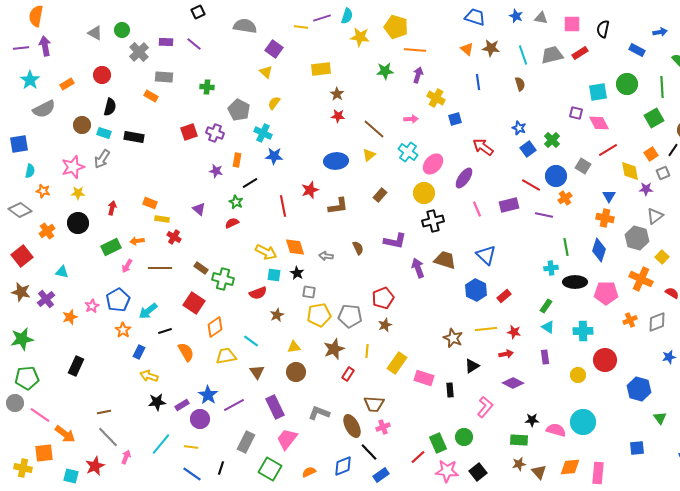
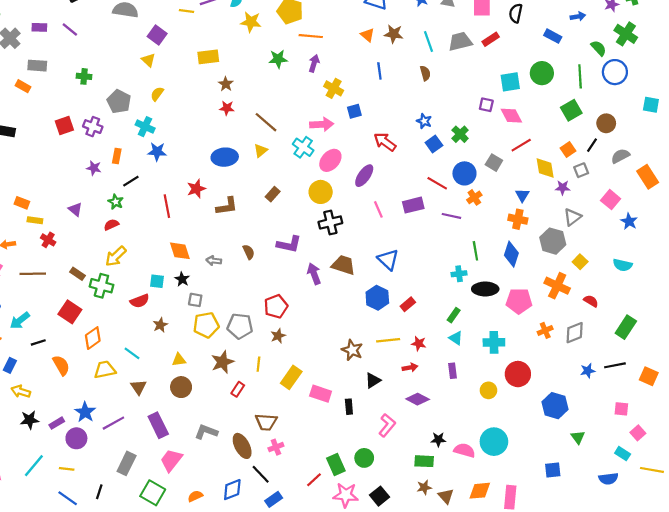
pink arrow: (411, 119) -> (322, 124), moved, size x1.5
yellow arrow: (266, 252) -> (116, 256), moved, turned 110

